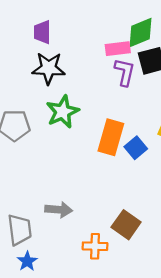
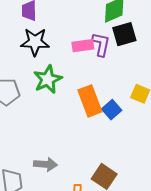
pink rectangle: (118, 49) -> (83, 46), moved
orange rectangle: (111, 137) -> (90, 101), turned -36

